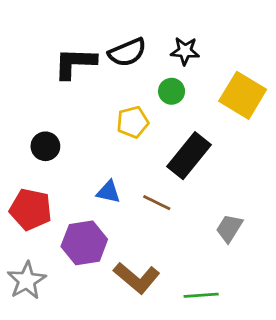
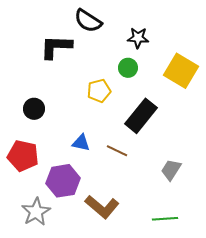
black semicircle: (127, 52) -> (88, 21), moved, turned 56
gray star: (27, 280) -> (36, 212), moved
green line: (201, 295) -> (165, 219), moved

